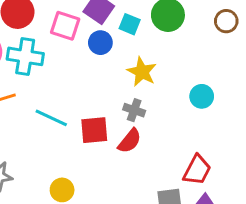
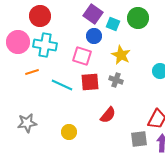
pink square: (65, 26) -> (82, 56), moved
red square: (94, 130) -> (90, 82), moved
red semicircle: (130, 141) -> (108, 115), moved

